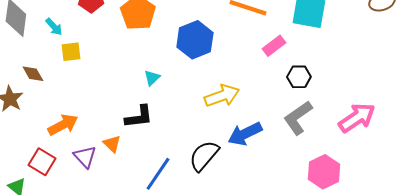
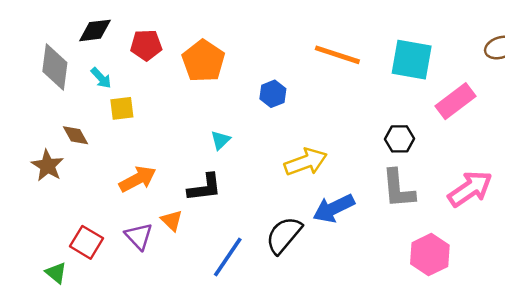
blue hexagon: (195, 40) -> (273, 94), size x0.6
pink rectangle: (274, 46) -> (455, 101), moved, size x1.4
gray L-shape: (298, 118) -> (398, 189), turned -60
orange arrow: (63, 125) -> (138, 179), moved

